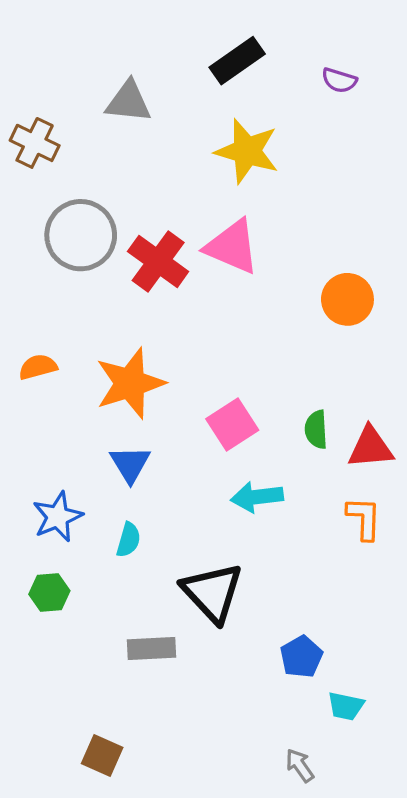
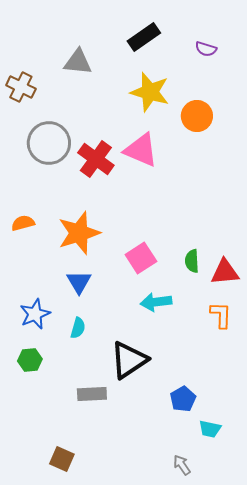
orange circle: (347, 299) -> (197, 116), moved
black triangle: (212, 592) -> (129, 360), turned 39

